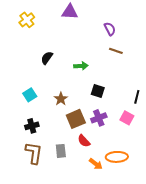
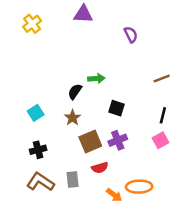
brown line: (116, 51) -> (162, 78), moved, turned -40
black semicircle: (47, 58) -> (75, 92), moved
pink square: (127, 118) -> (160, 140), moved, turned 32
red semicircle: (84, 141) -> (100, 168), turned -64
brown L-shape: (34, 153) -> (40, 182), turned -65

